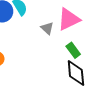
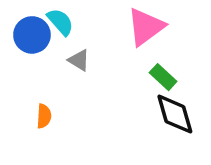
gray triangle: (47, 28) -> (79, 60), moved

